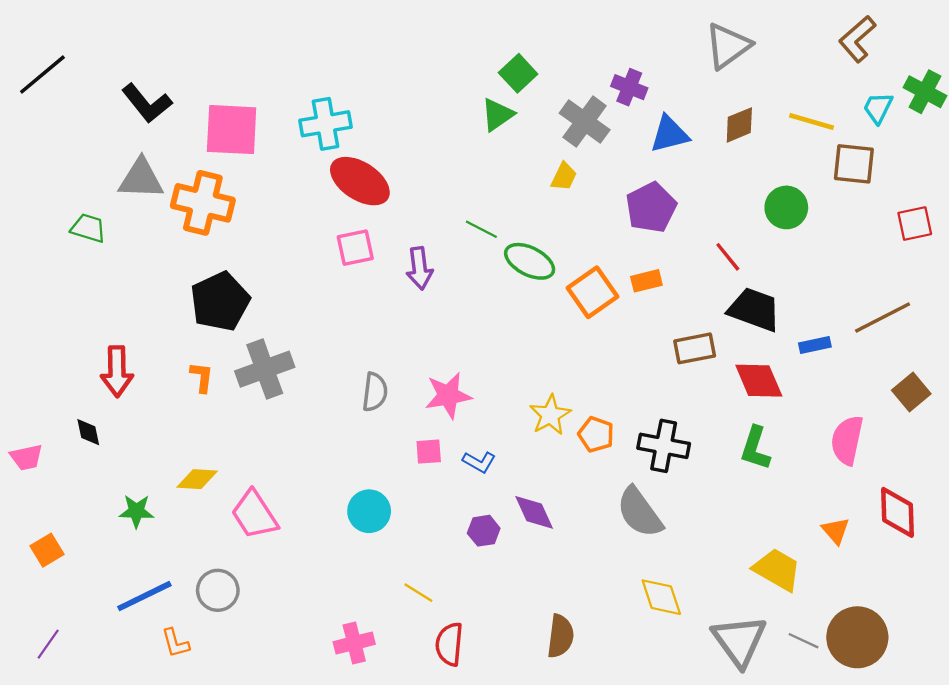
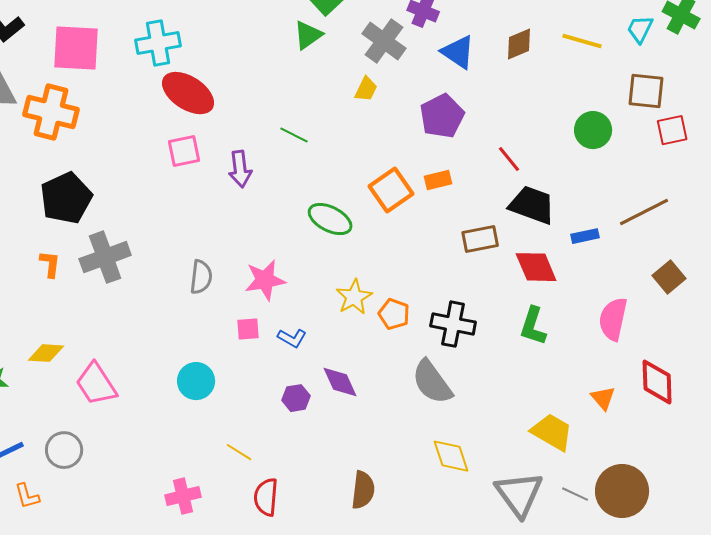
blue triangle: (669, 134) -> (458, 52), turned 48
brown square: (854, 164) -> (646, 91), moved
green circle: (786, 207) -> (593, 130), moved
green ellipse: (530, 261) -> (330, 219), moved

